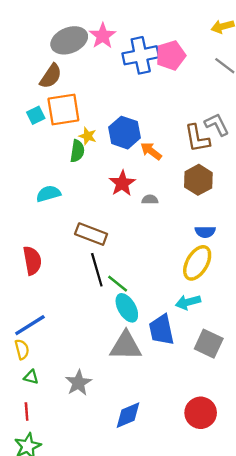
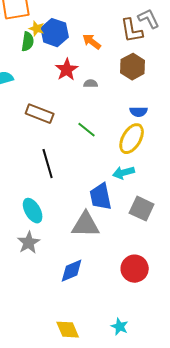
blue hexagon: (125, 133) -> (55, 33), moved
black line: (97, 270) -> (48, 164), moved
green line: (118, 284) -> (87, 130), moved
cyan ellipse: (127, 308) -> (33, 211), moved
gray triangle: (126, 346) -> (86, 225), moved

